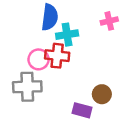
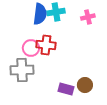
cyan cross: (67, 35) -> (56, 12), moved
brown circle: (102, 94) -> (85, 85), moved

